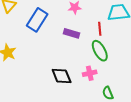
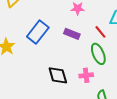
blue rectangle: (37, 20) -> (38, 32), moved
red line: (100, 29) -> (100, 32), turned -40

